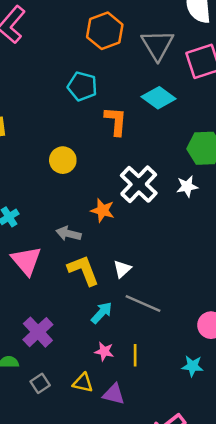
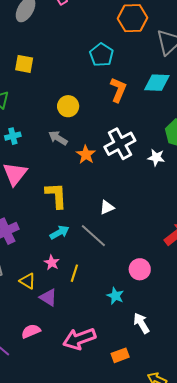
cyan diamond: (159, 98) -> (157, 83), turned -52
gray arrow: (69, 234) -> (58, 138), moved
white triangle: (122, 269) -> (107, 207), moved

